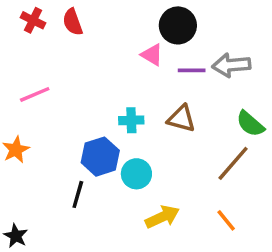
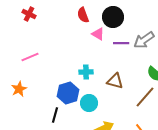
red semicircle: (73, 22) -> (83, 15), moved
gray arrow: (231, 65) -> (144, 40), turned -30
brown triangle: (181, 119) -> (115, 81), moved

